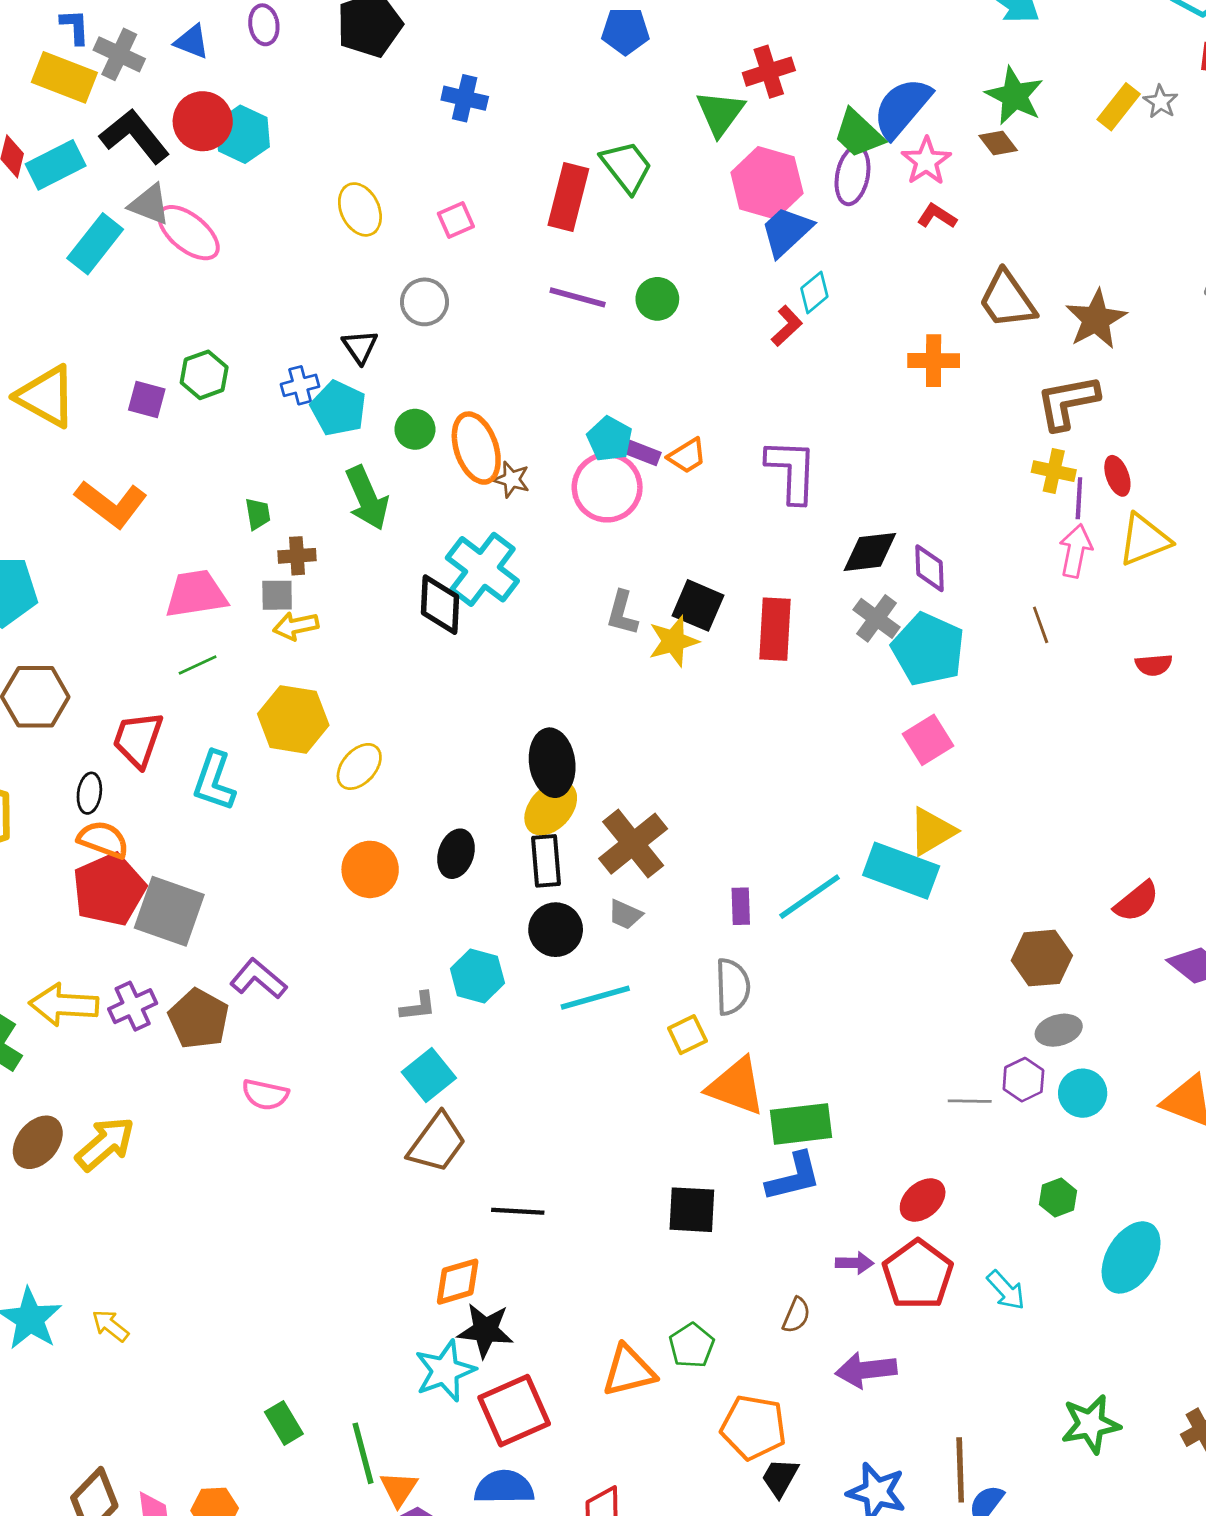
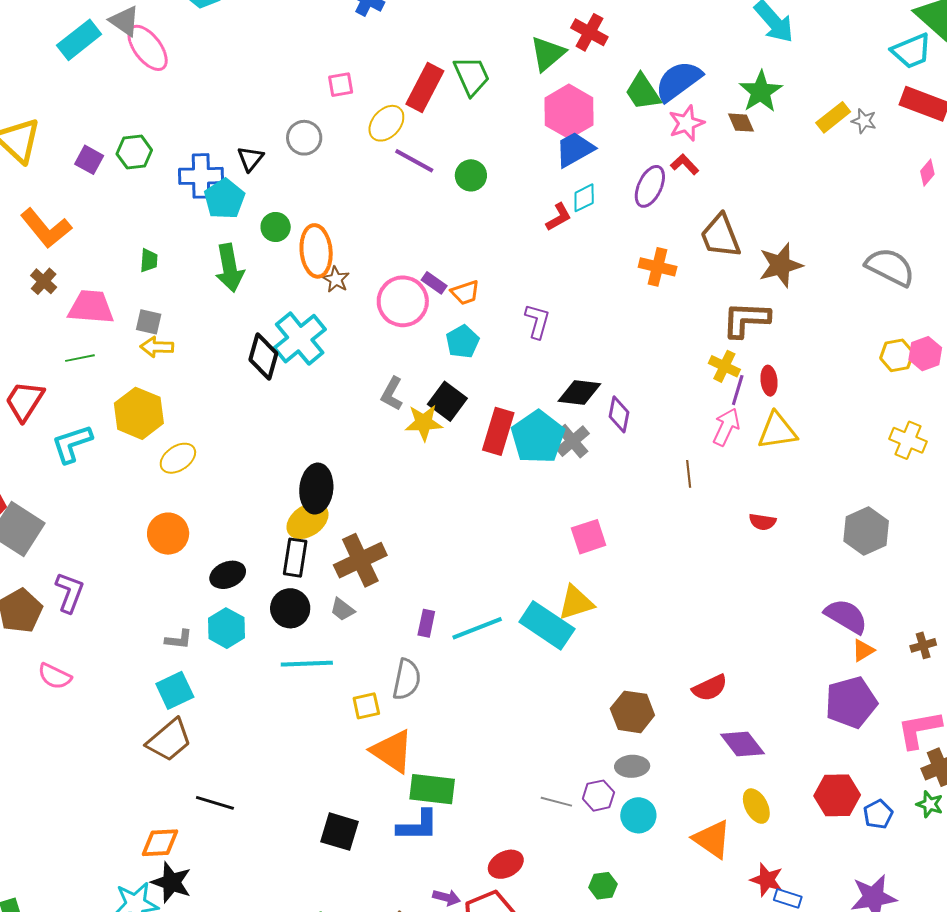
red cross: (769, 72) -> (589, 32), turned 33
gray star: (1161, 102) -> (864, 121), turned -30
purple ellipse: (852, 175) -> (650, 186), moved
yellow ellipse: (360, 209) -> (386, 123), moved, turned 54
blue cross: (300, 385) -> (201, 176), size x1.6
cyan pentagon: (610, 439) -> (462, 342), moved
purple L-shape: (792, 471) -> (537, 321), size x0.7
brown cross: (297, 556) -> (44, 281), moved, turned 32
cyan pentagon: (928, 649) -> (538, 437), moved
cyan L-shape: (214, 781) -> (72, 444), turned 39
black ellipse: (456, 854) -> (228, 575), moved, turned 36
purple L-shape: (258, 979) -> (70, 592), turned 57

